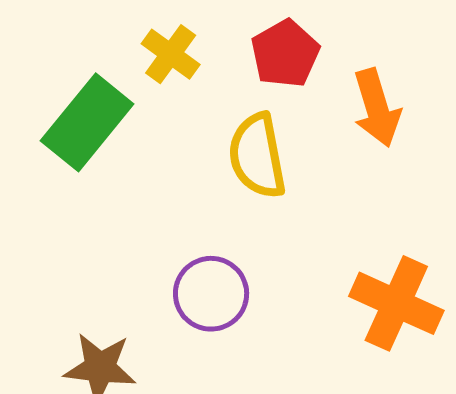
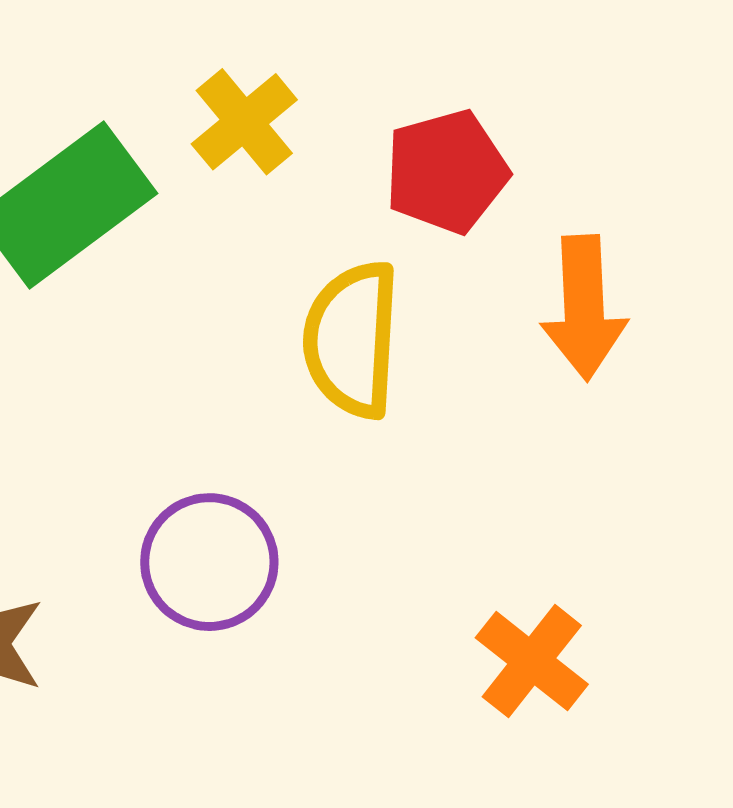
orange cross: (396, 303) -> (532, 661), size x0.7

